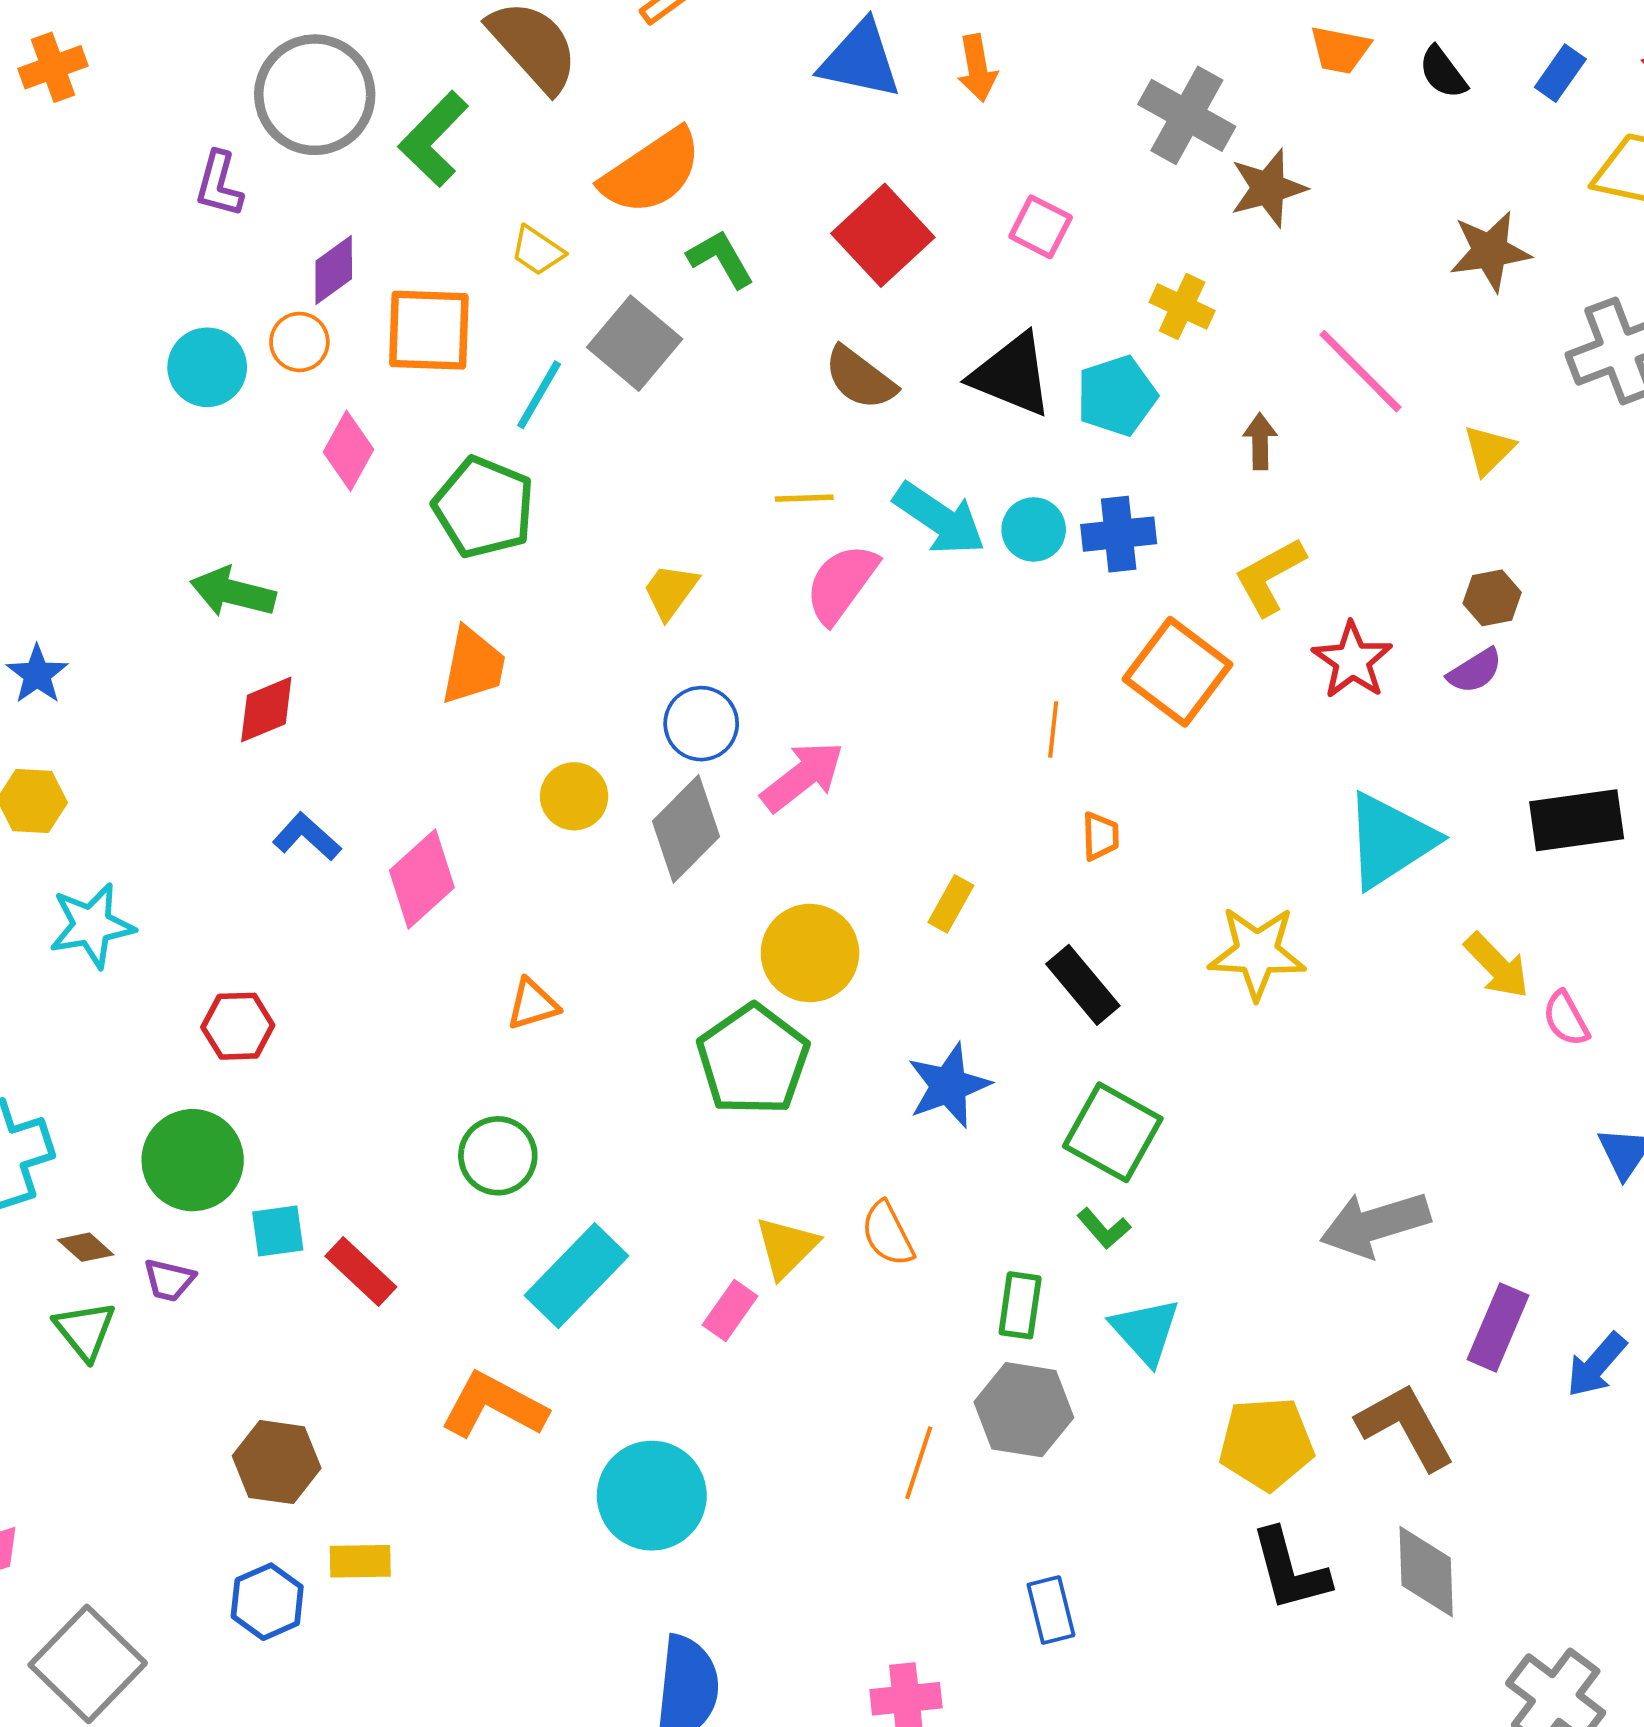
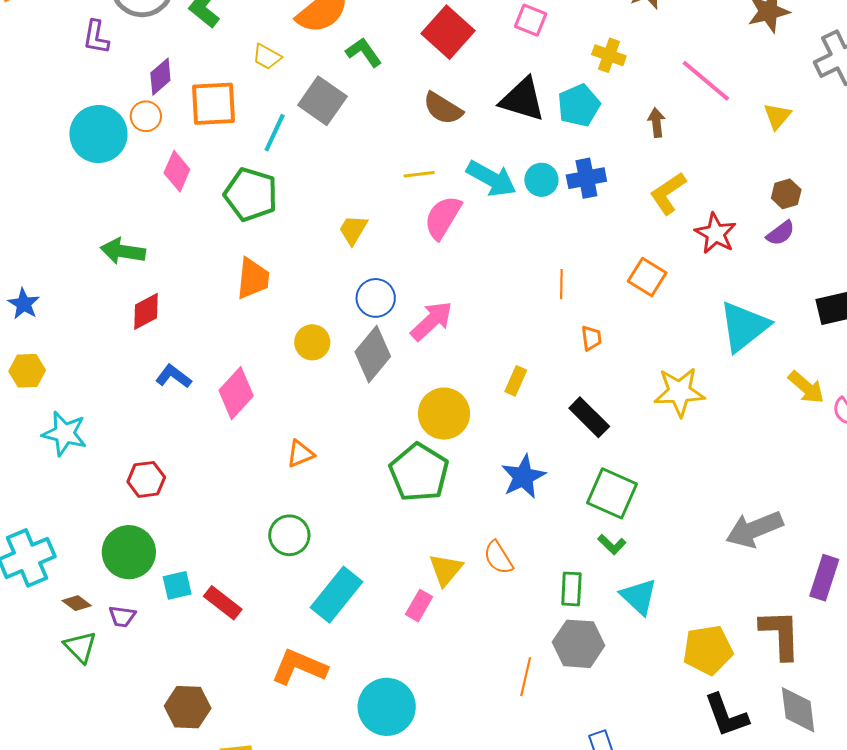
cyan circle: (207, 367) -> (98, 134), size x1.4
orange square: (1177, 672) -> (647, 277), moved, size x0.7
cyan star: (92, 925) -> (64, 433), turned 30
brown L-shape: (1406, 1427) -> (780, 634), turned 32

